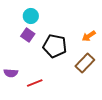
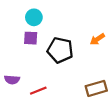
purple square: (28, 35) -> (31, 38), turned -32
brown rectangle: (85, 63) -> (96, 88), moved, turned 30

